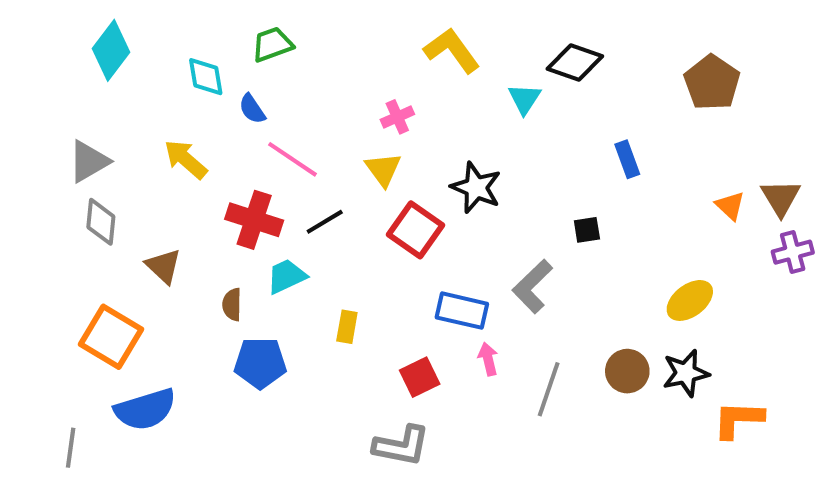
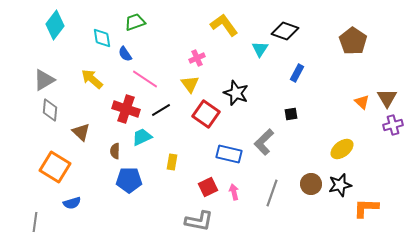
blue rectangle: (627, 159) -> (297, 73), moved, turned 48
pink arrow: (488, 359) -> (234, 192), moved
blue semicircle: (145, 409) -> (72, 203), size x0.6

